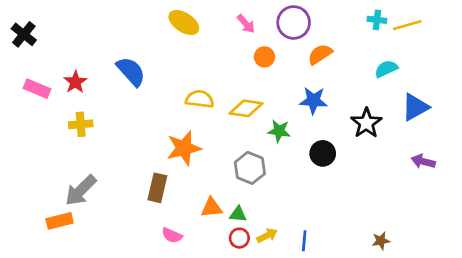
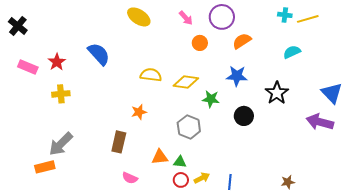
blue triangle: (415, 107) -> (332, 93), moved, turned -45
orange star: (184, 148) -> (139, 112), size x0.6
purple arrow: (423, 161) -> (320, 122), size x1.5

